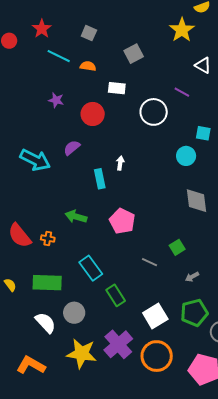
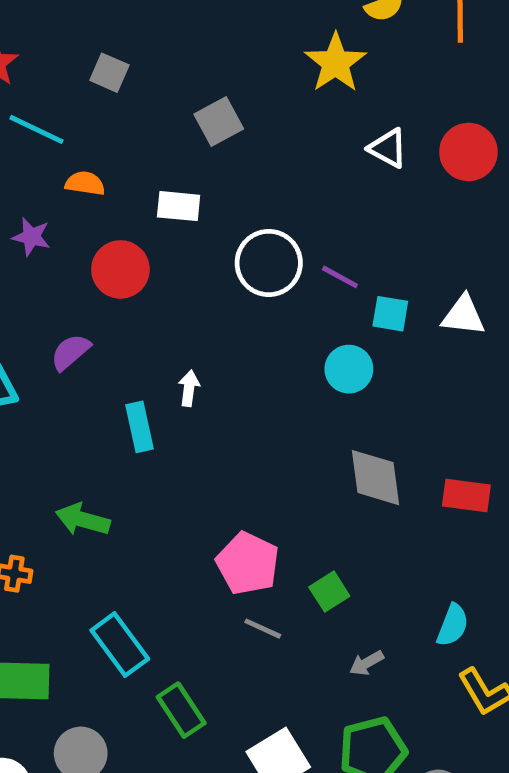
orange semicircle: (88, 66) -> (85, 183), moved
purple line: (182, 92) -> (340, 277), moved
pink pentagon: (122, 221) -> (248, 563), moved

